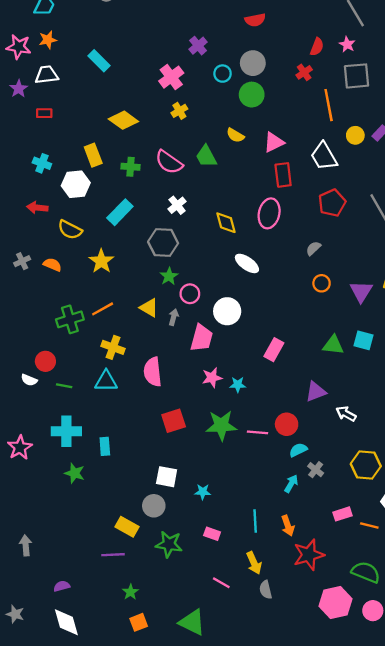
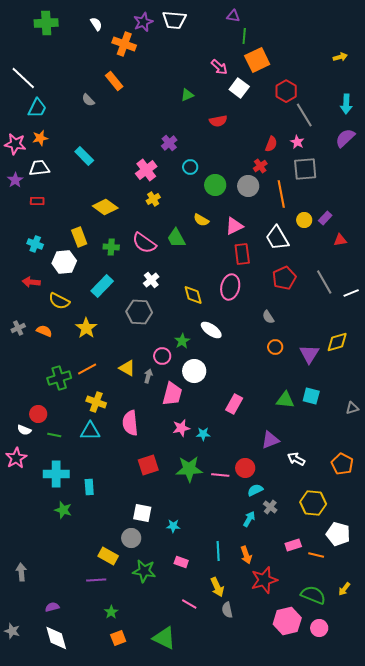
gray circle: (253, 63) -> (248, 186), moved
gray semicircle: (313, 248) -> (268, 317), turned -80
green star: (169, 276) -> (182, 341), moved
pink star: (20, 448) -> (16, 458), moved

